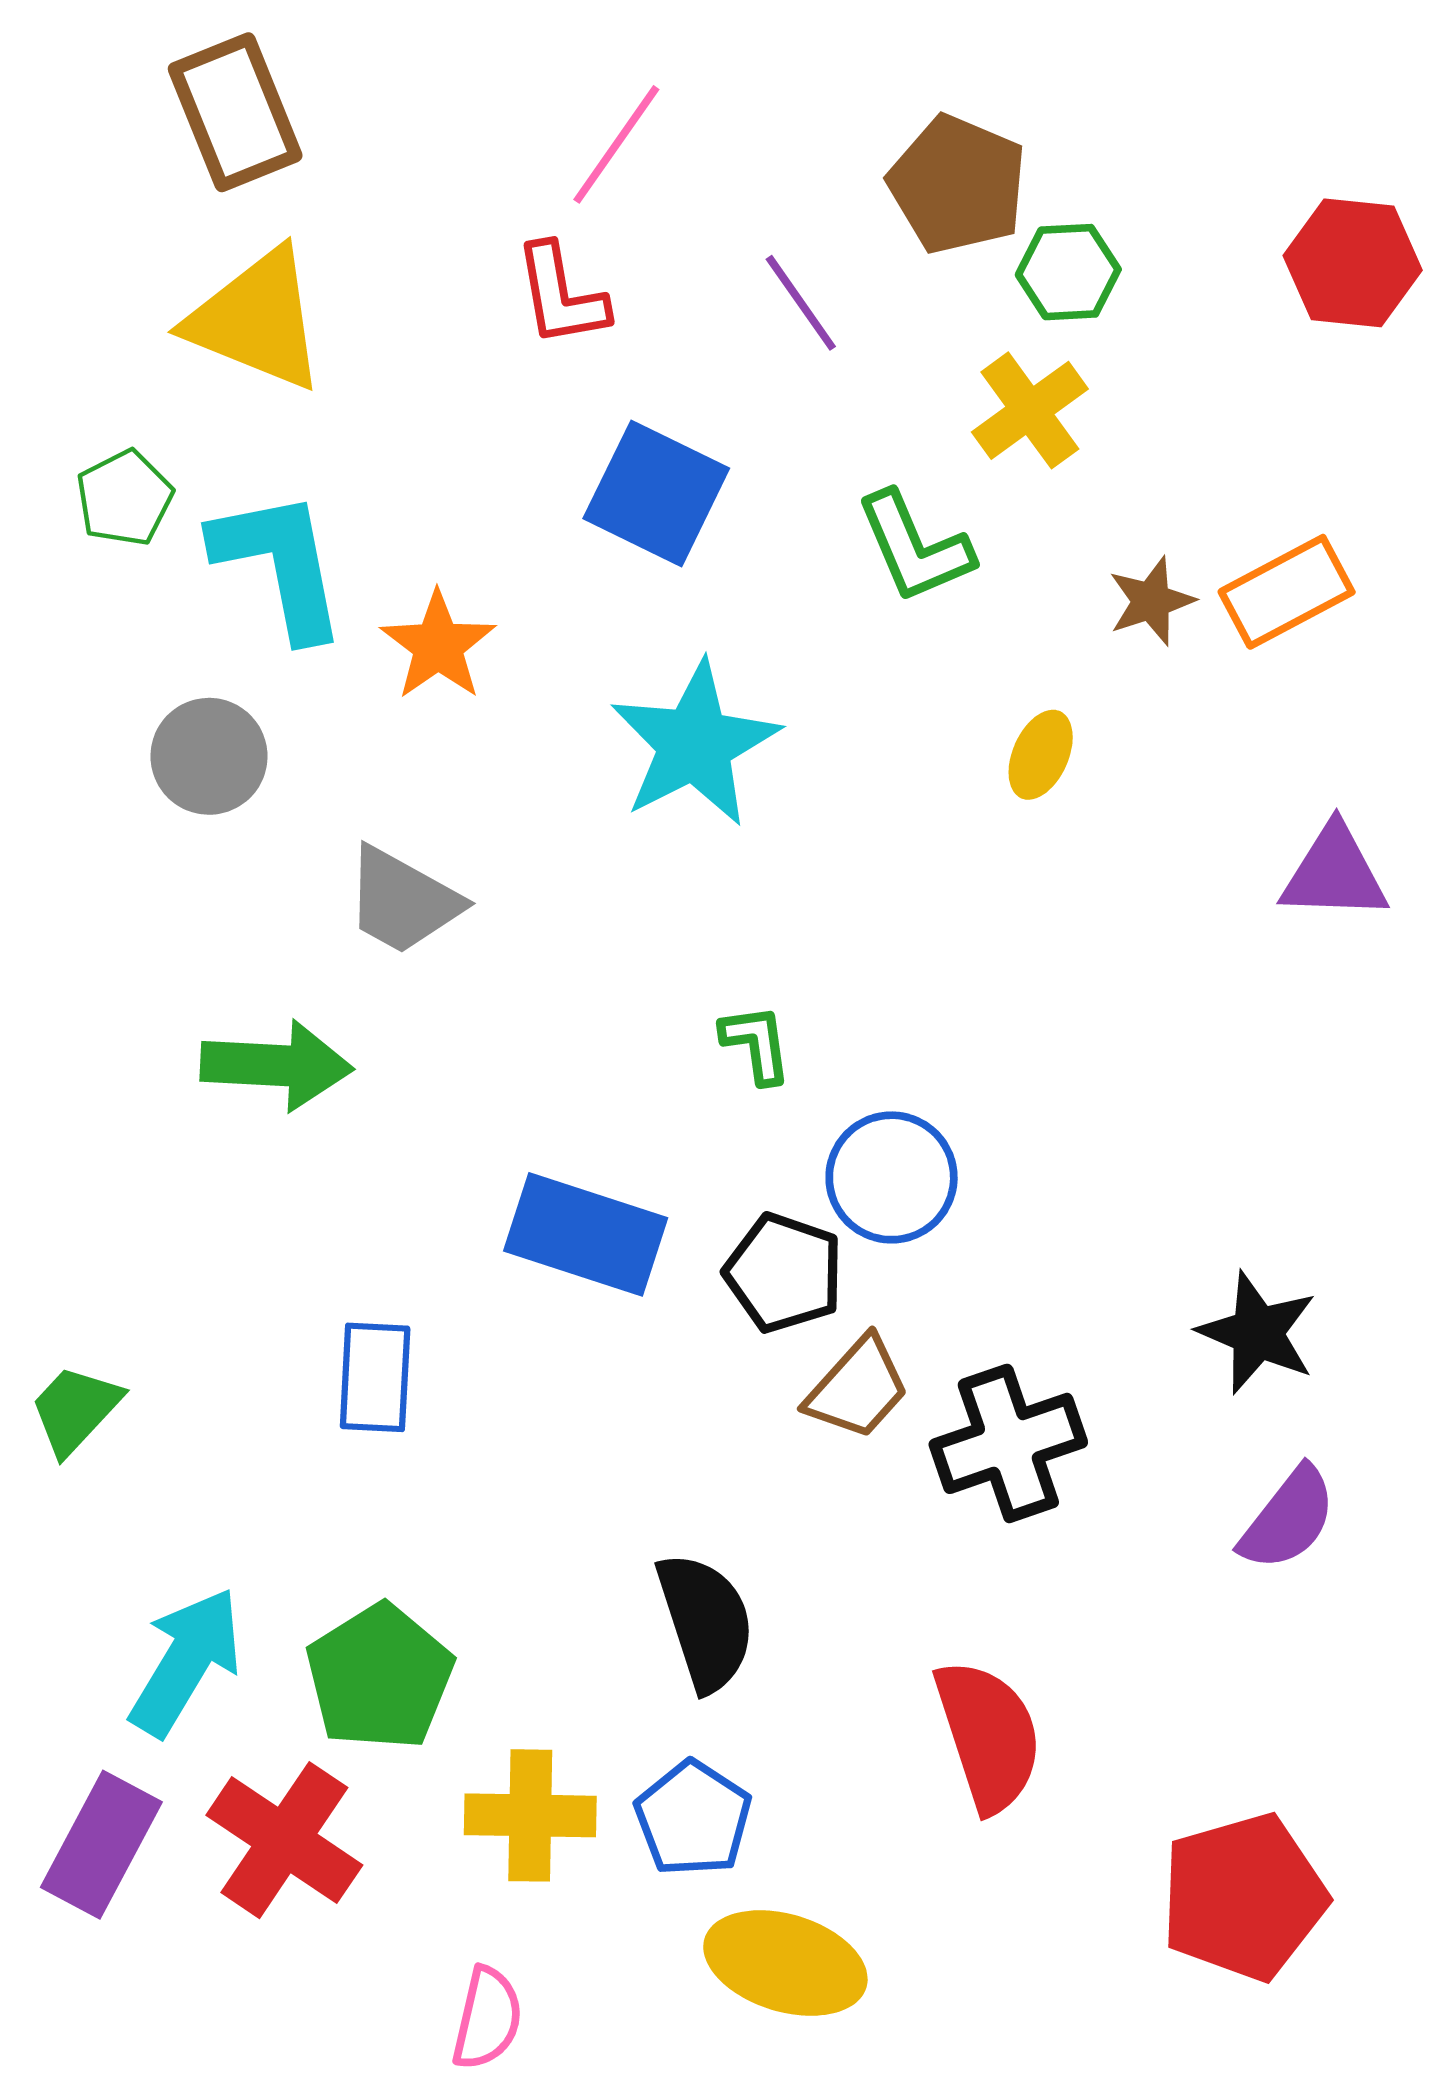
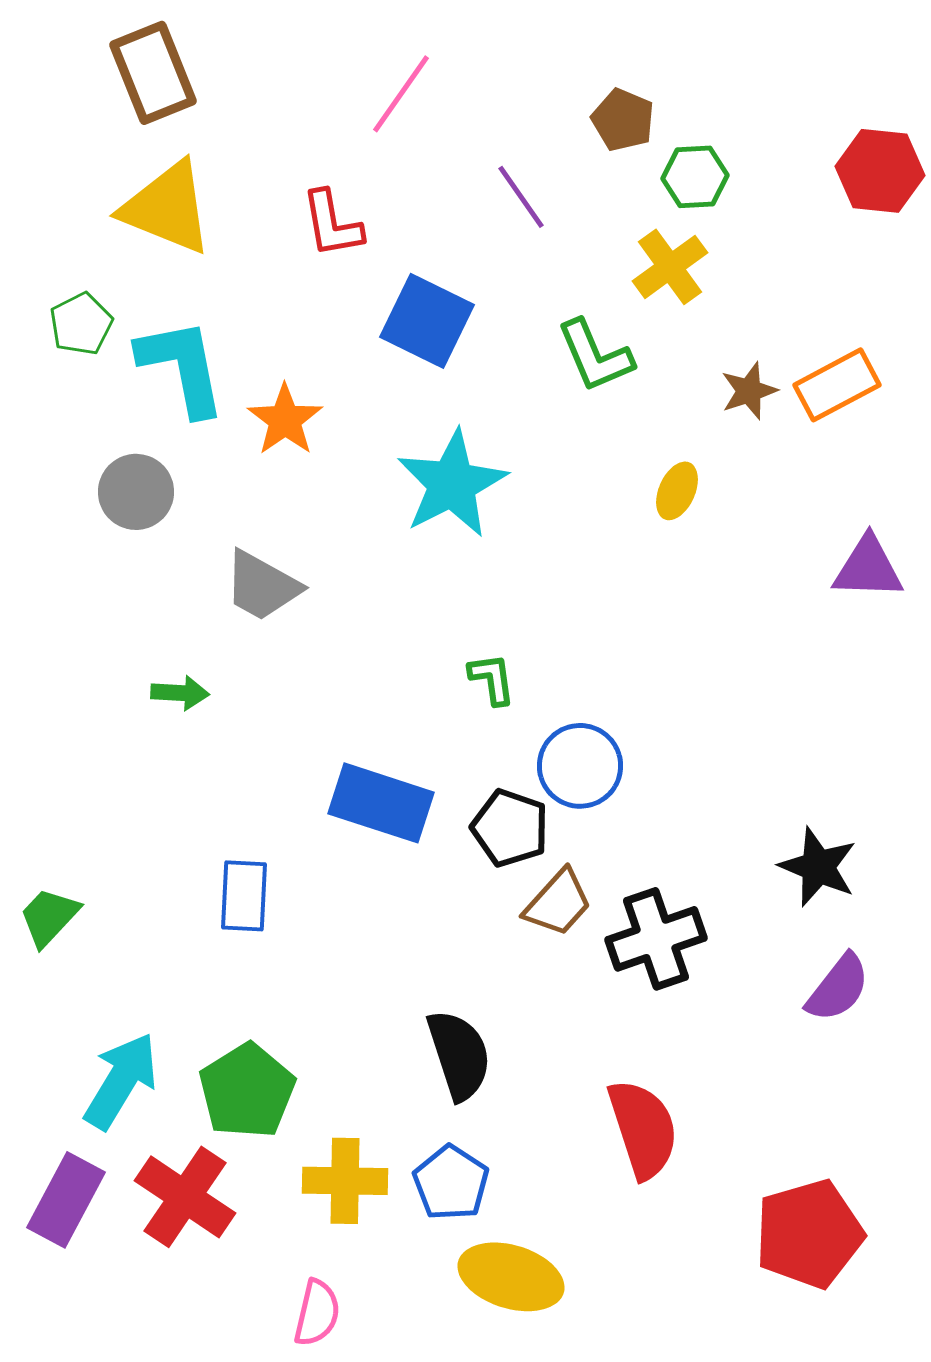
brown pentagon: (958, 184) -> (623, 120), size x0.7
red L-shape: (561, 295) -> (332, 224), moved
green arrow: (277, 1065) -> (180, 693), size x0.6

